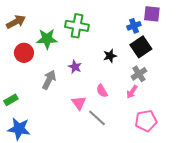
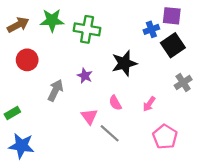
green star: (47, 39) -> (52, 20), moved
black square: (141, 47) -> (173, 45), moved
black star: (110, 56) -> (124, 63), size x1.6
gray cross: (139, 74) -> (183, 82), moved
pink pentagon: (146, 121) -> (165, 137), turned -30

